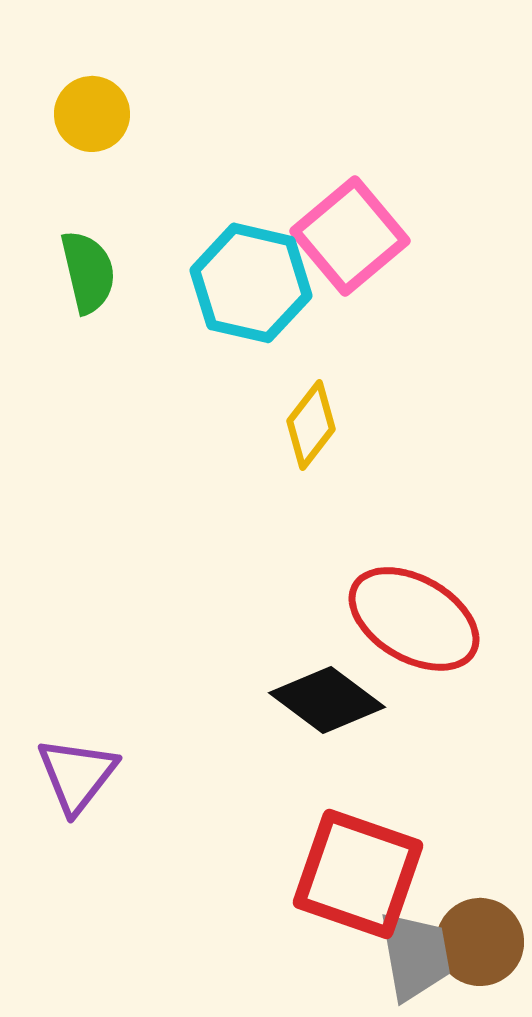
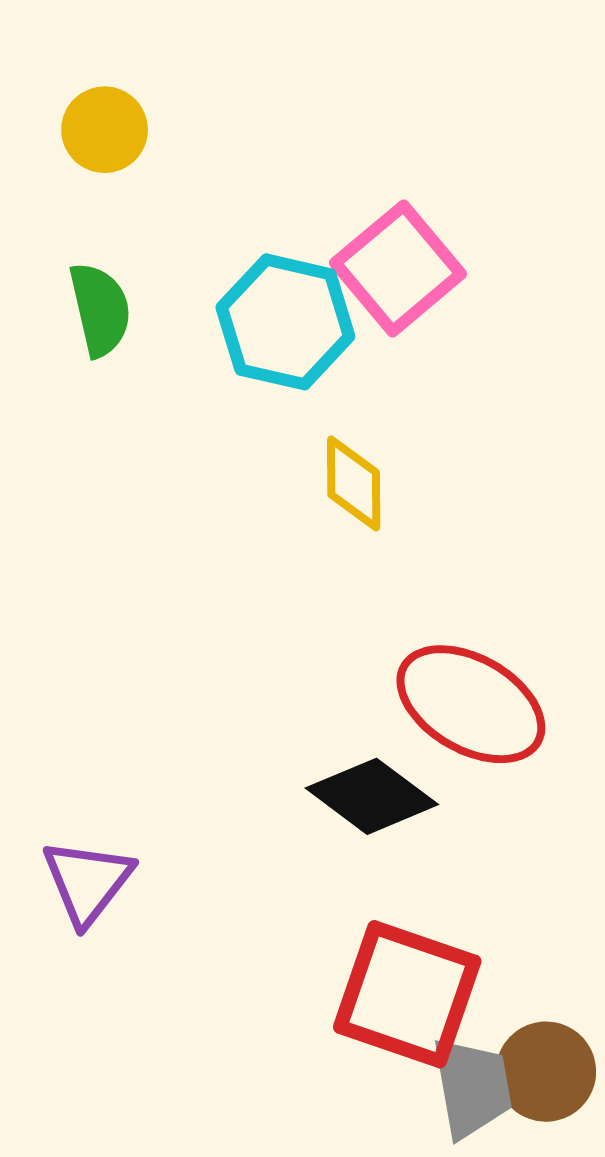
yellow diamond: (311, 425) -> (354, 483), turned -38

